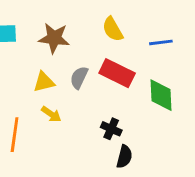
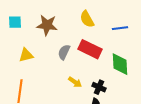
yellow triangle: (44, 82) -> (26, 55), moved
yellow arrow: (51, 114) -> (75, 82), moved
black cross: (111, 129) -> (99, 87), moved

